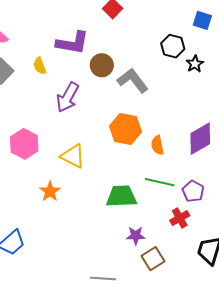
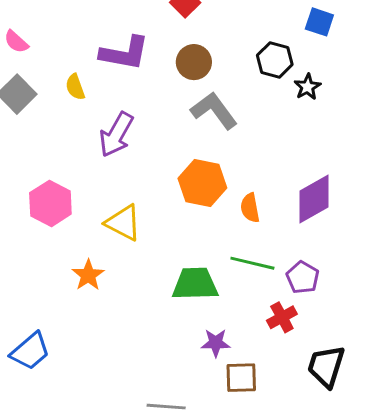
brown circle: (102, 65) -> (194, 62), moved
brown square: (153, 259) -> (241, 378), turned 30

